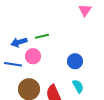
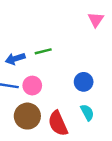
pink circle: (33, 56) -> (32, 86), moved

